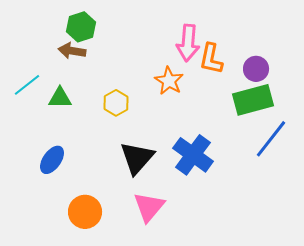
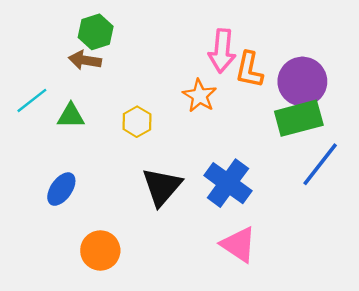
purple circle: (256, 69) -> (302, 82), size x1.6
pink triangle: (149, 207) -> (239, 245), moved, turned -36

